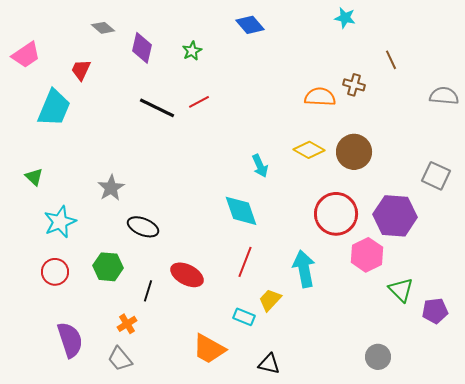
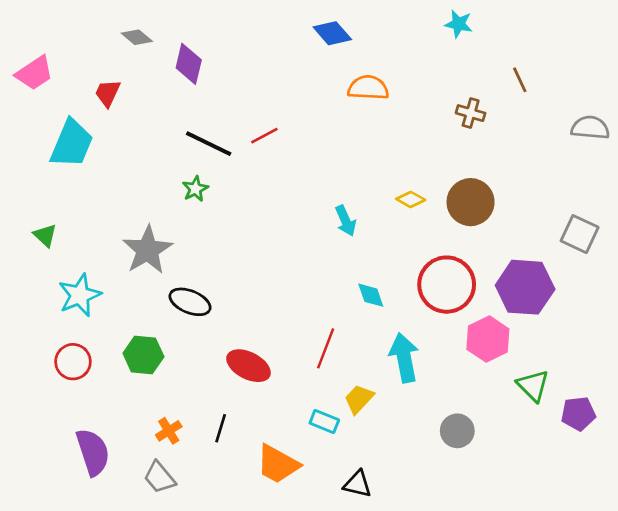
green star: (192, 51) -> (195, 189), moved
orange semicircle: (320, 97) -> (368, 88), moved
yellow diamond: (309, 150) -> (411, 199), size x0.7
gray star: (111, 188) -> (147, 250), size x1.4
cyan diamond: (241, 211) -> (371, 295), moved, size x0.6
black line: (148, 291) -> (221, 428), moved
gray circle: (378, 357) -> (457, 431), moved

